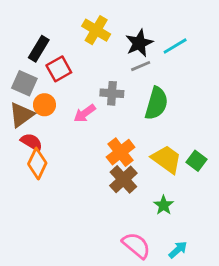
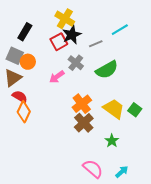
black star: (139, 43) -> (72, 35), moved
red square: (59, 69) -> (59, 42), moved
gray cross: (112, 93) -> (76, 63), turned 35
green semicircle: (156, 103) -> (107, 70), turned 45
orange circle: (44, 105) -> (28, 62), moved

